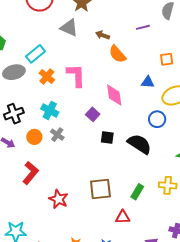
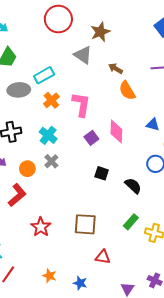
purple square: (93, 114) -> (91, 138), moved
orange circle: (34, 137) -> (27, 169), moved
black semicircle: (139, 144) -> (133, 186), size x0.7
green rectangle: (137, 192) -> (131, 222), moved

